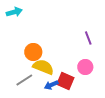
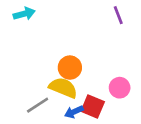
purple line: (88, 38) -> (118, 15), moved
orange circle: (33, 52) -> (70, 68), moved

